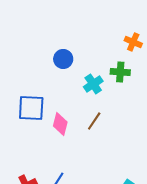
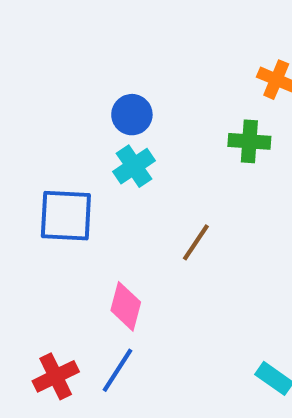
cyan cross: (93, 84) -> (134, 166), moved
pink diamond: (60, 124) -> (126, 306), moved

